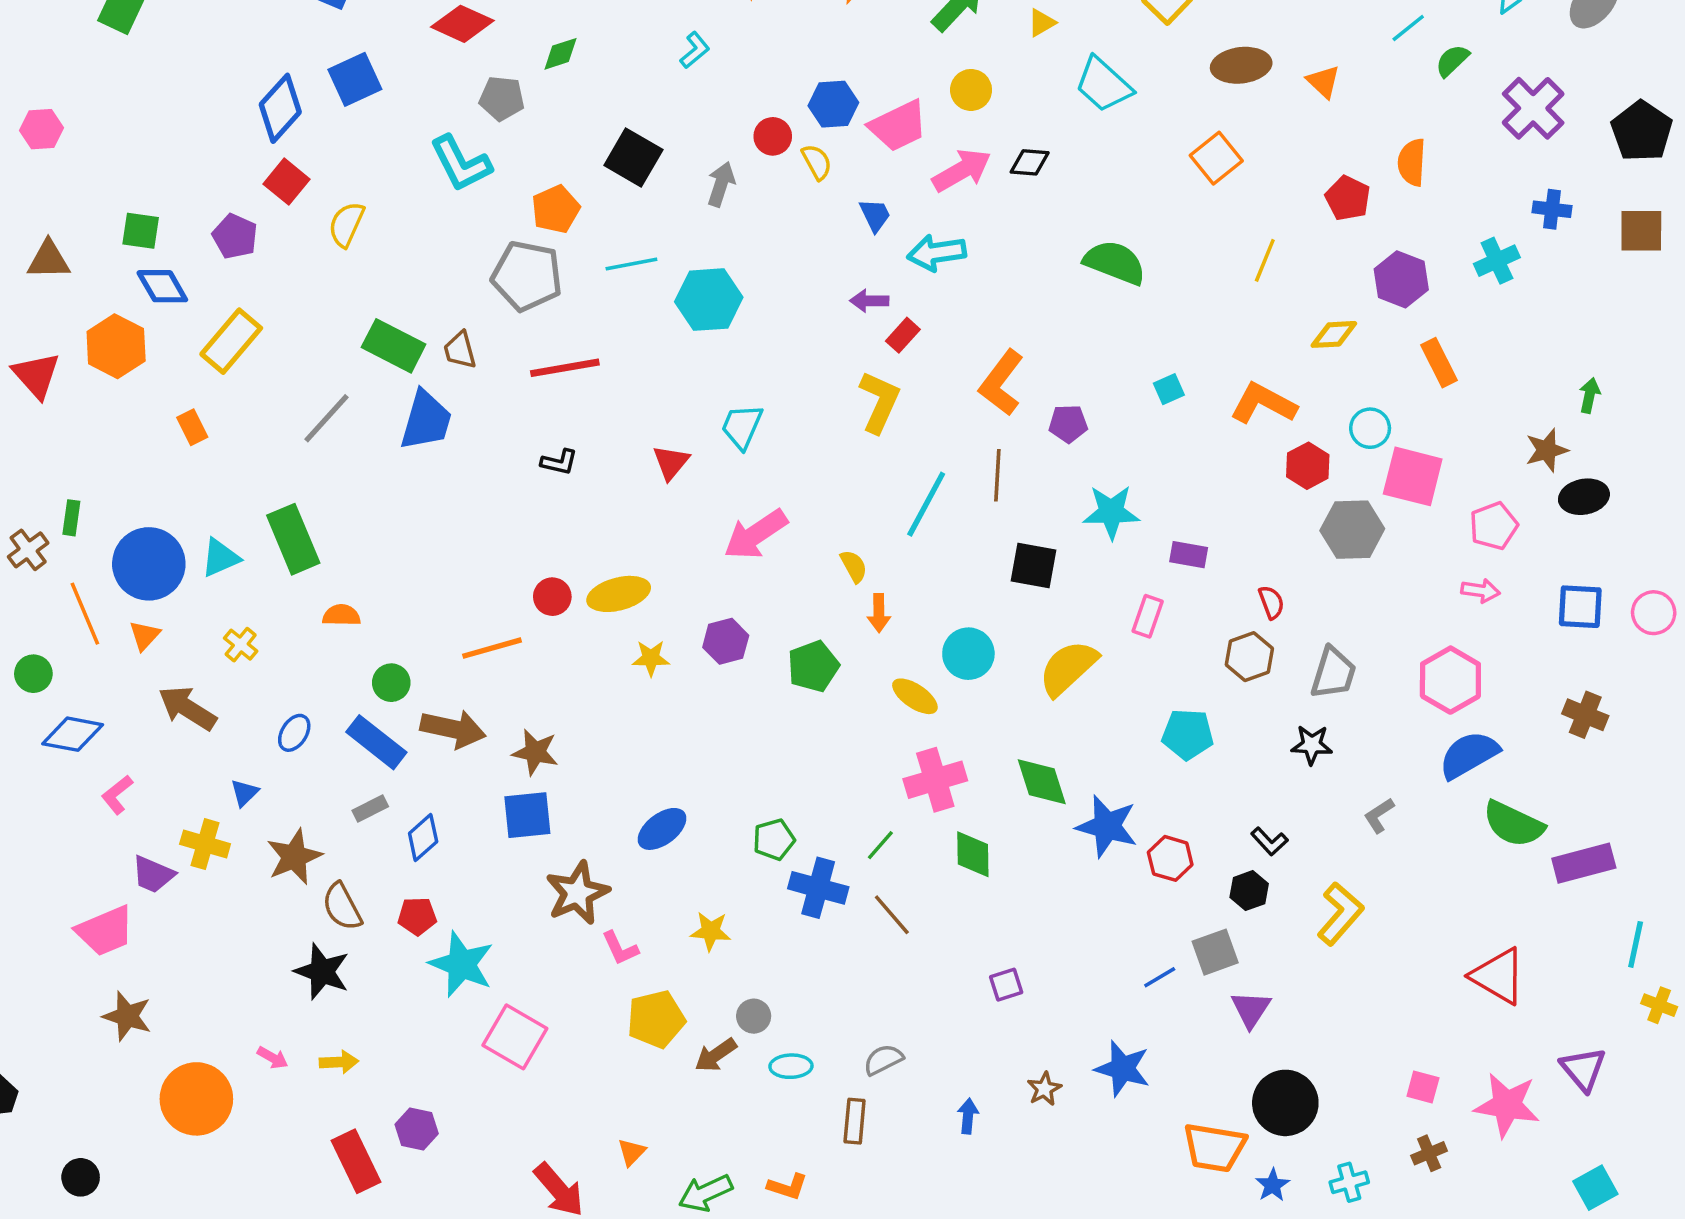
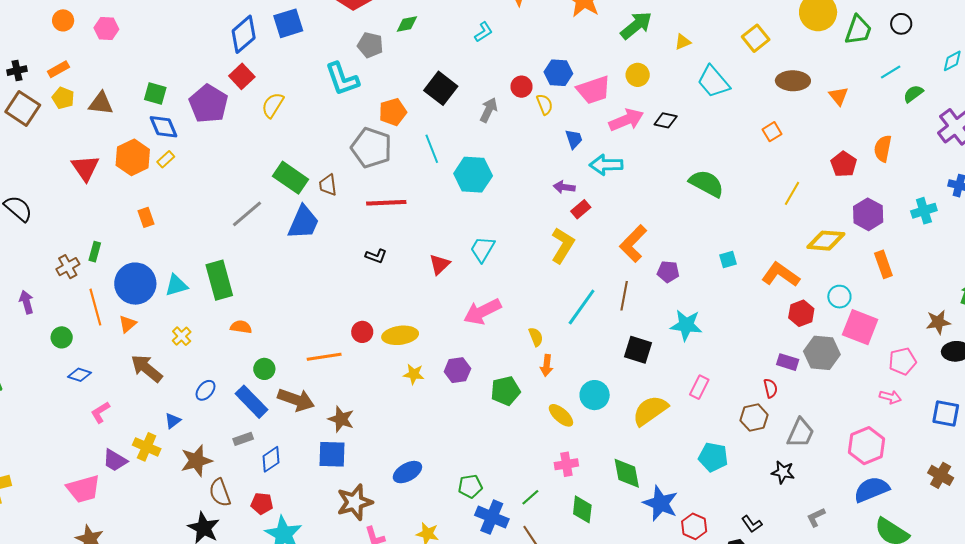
orange square: (1216, 158) -> (772, 132), size x0.7
purple pentagon: (235, 236) -> (208, 104), size x1.5
cyan line: (631, 264) -> (432, 149), turned 72
yellow diamond: (1334, 334) -> (826, 241), size x1.4
yellow rectangle: (231, 341) -> (166, 159), moved, size x0.5
orange rectangle: (192, 427) -> (146, 217), moved
purple rectangle: (1189, 555) -> (788, 362), moved
blue diamond: (73, 734) -> (79, 375), size x0.7
pink cross: (935, 780) -> (566, 464), size x0.7

